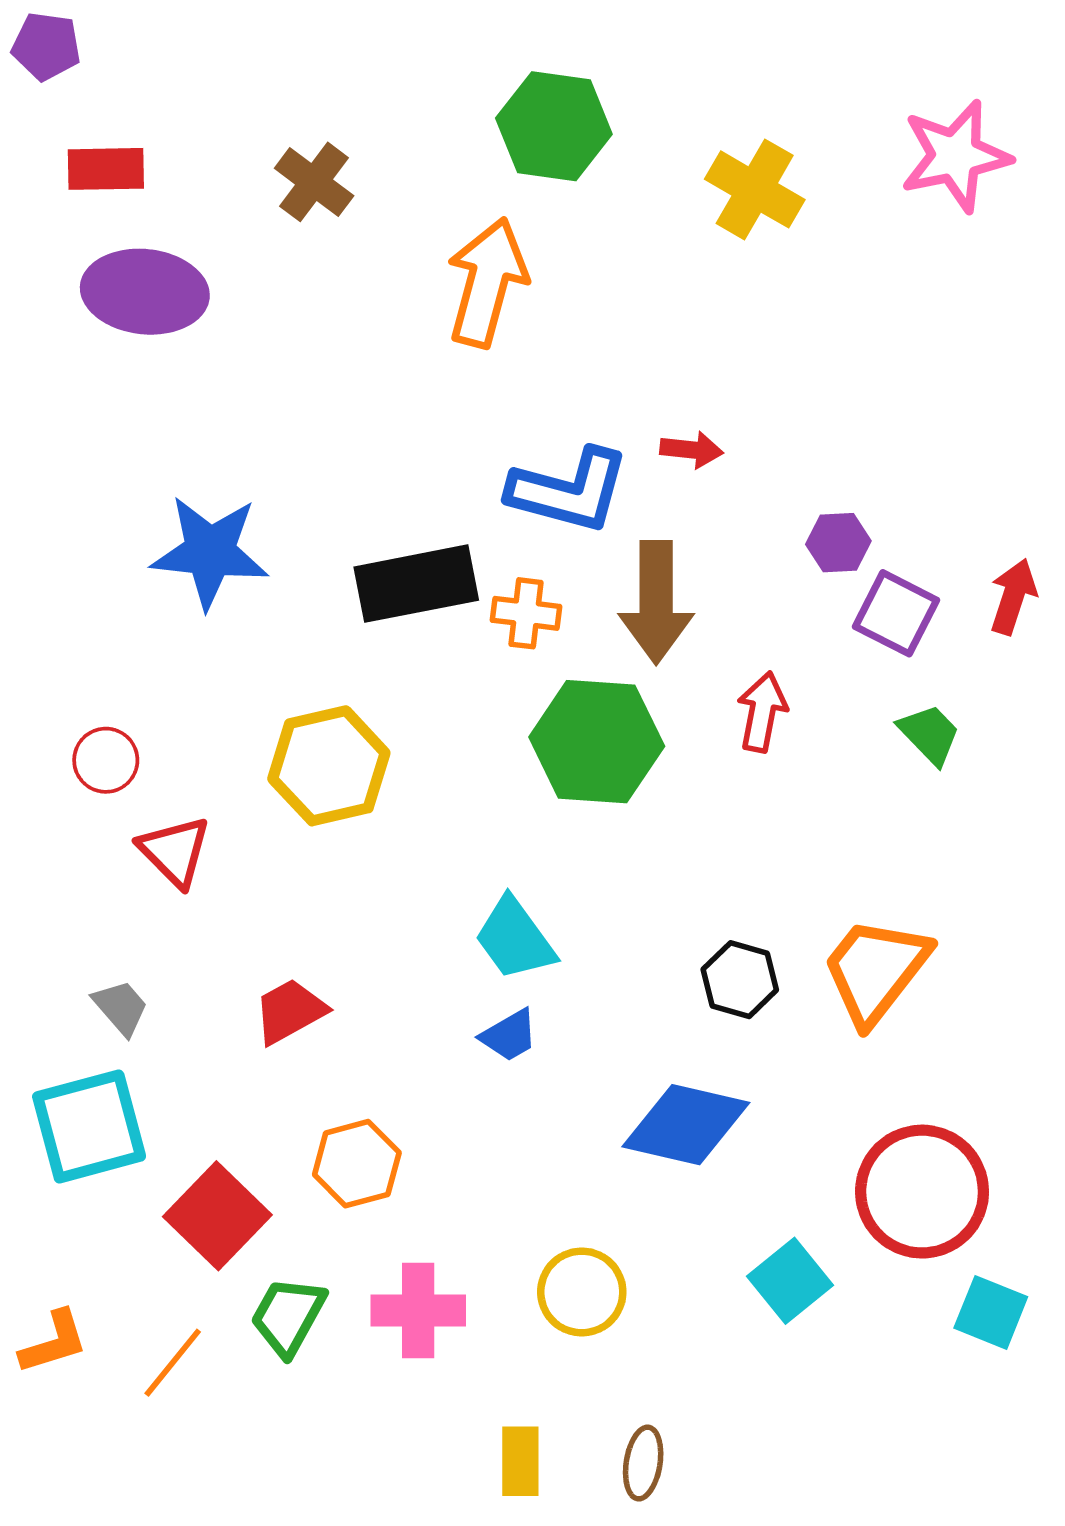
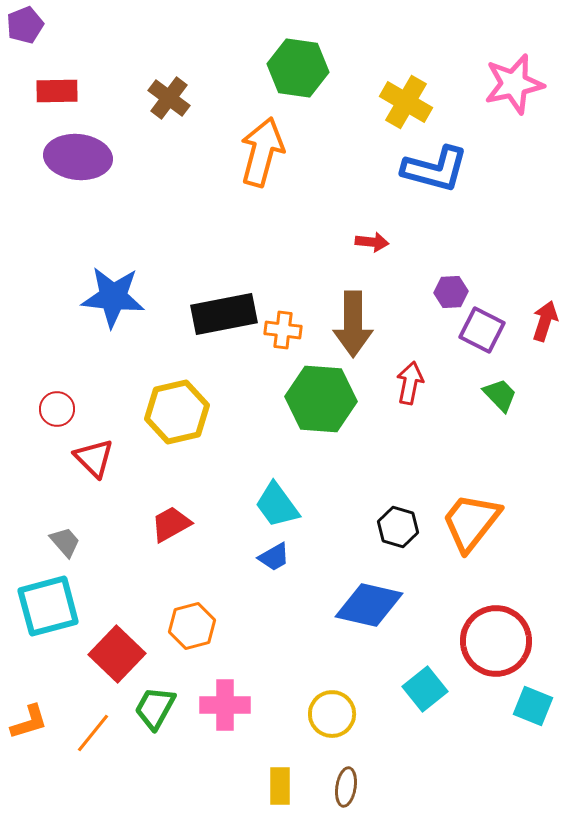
purple pentagon: (46, 46) -> (25, 25), turned -30
blue L-shape: (569, 491) -> (435, 169), moved
red trapezoid: (290, 1011) -> (171, 524), moved
yellow circle: (582, 1292) -> (332, 714), moved

